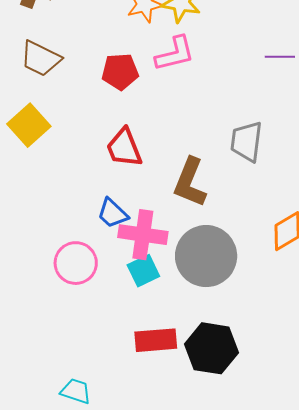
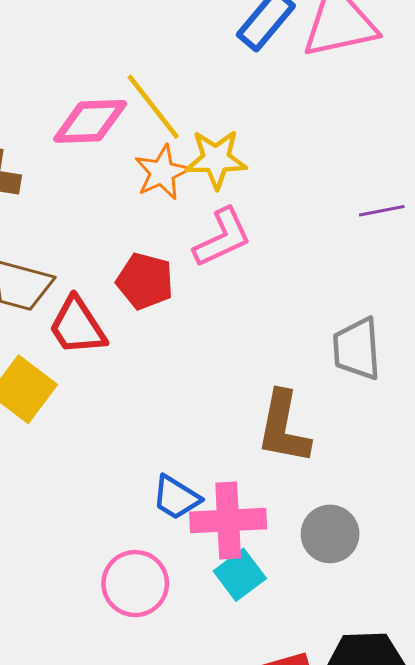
red pentagon: (120, 72) -> (145, 281), turned 30
red trapezoid: (124, 148) -> (77, 326), moved
gray circle: (206, 256) -> (330, 534), size x0.6

